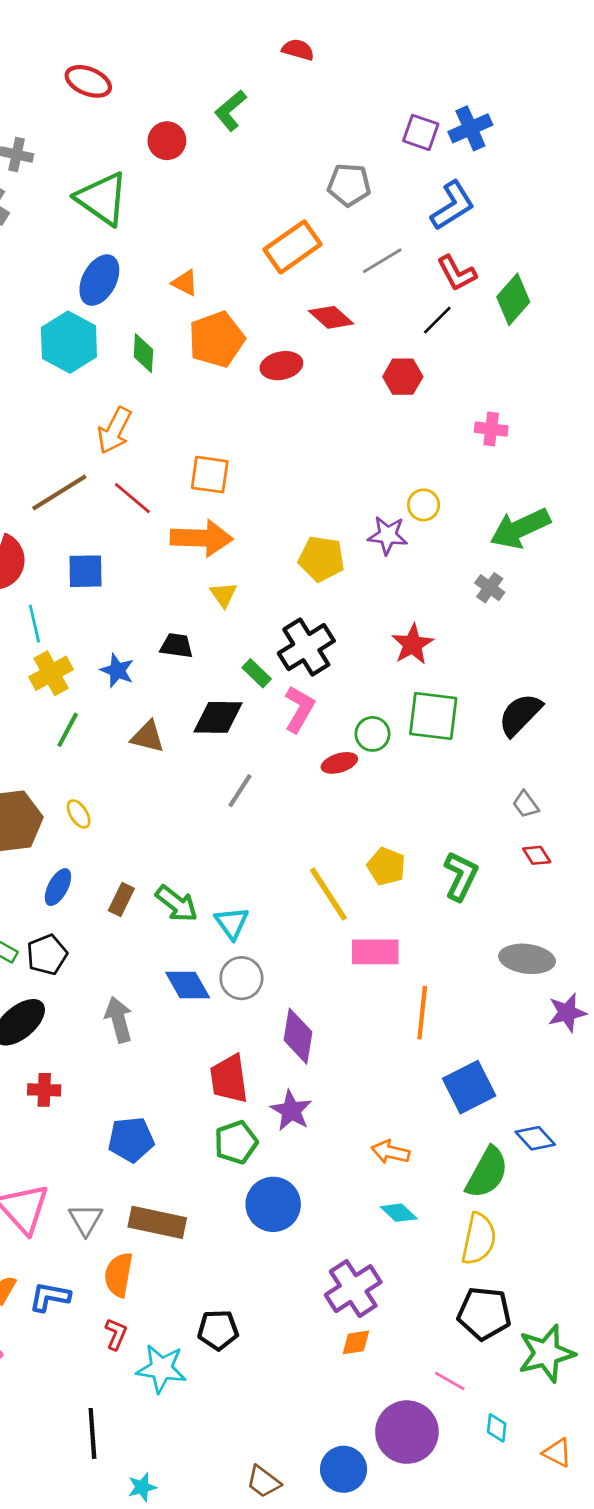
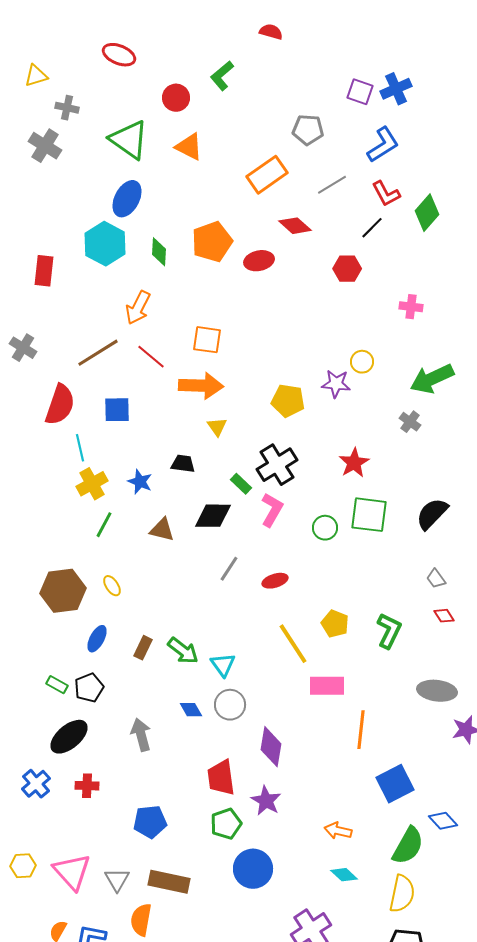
orange triangle: (185, 283) -> (189, 147), moved, size x1.4
red ellipse: (339, 763) -> (275, 581), moved
blue diamond: (188, 985) -> (191, 710), size x0.7

